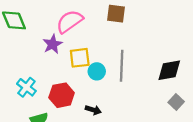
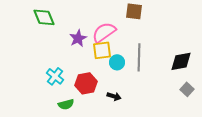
pink semicircle: (70, 22) -> (104, 32), moved

